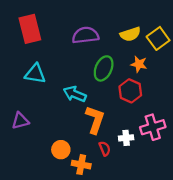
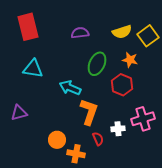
purple semicircle: (85, 35) -> (80, 33), size x0.7

